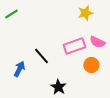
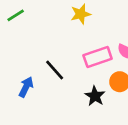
yellow star: (85, 13) -> (81, 14), moved
black star: (58, 87) -> (95, 96), moved

